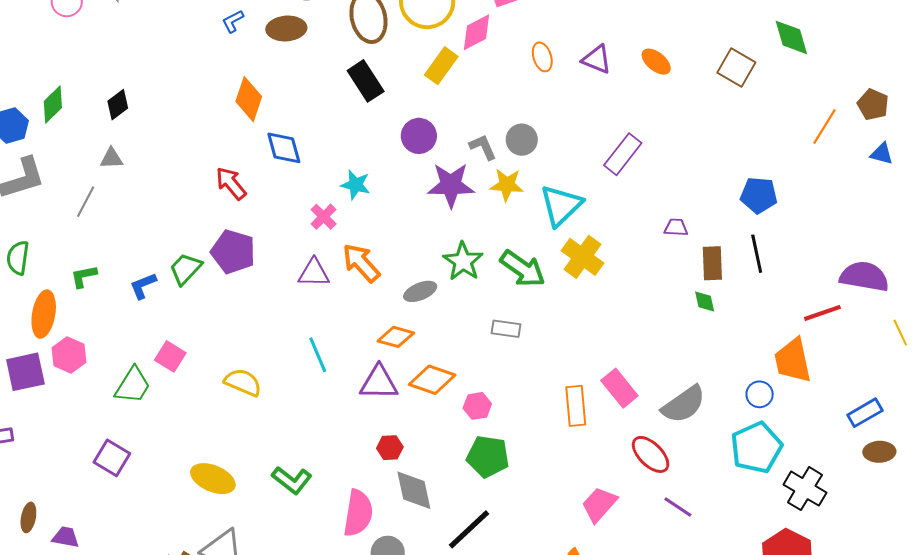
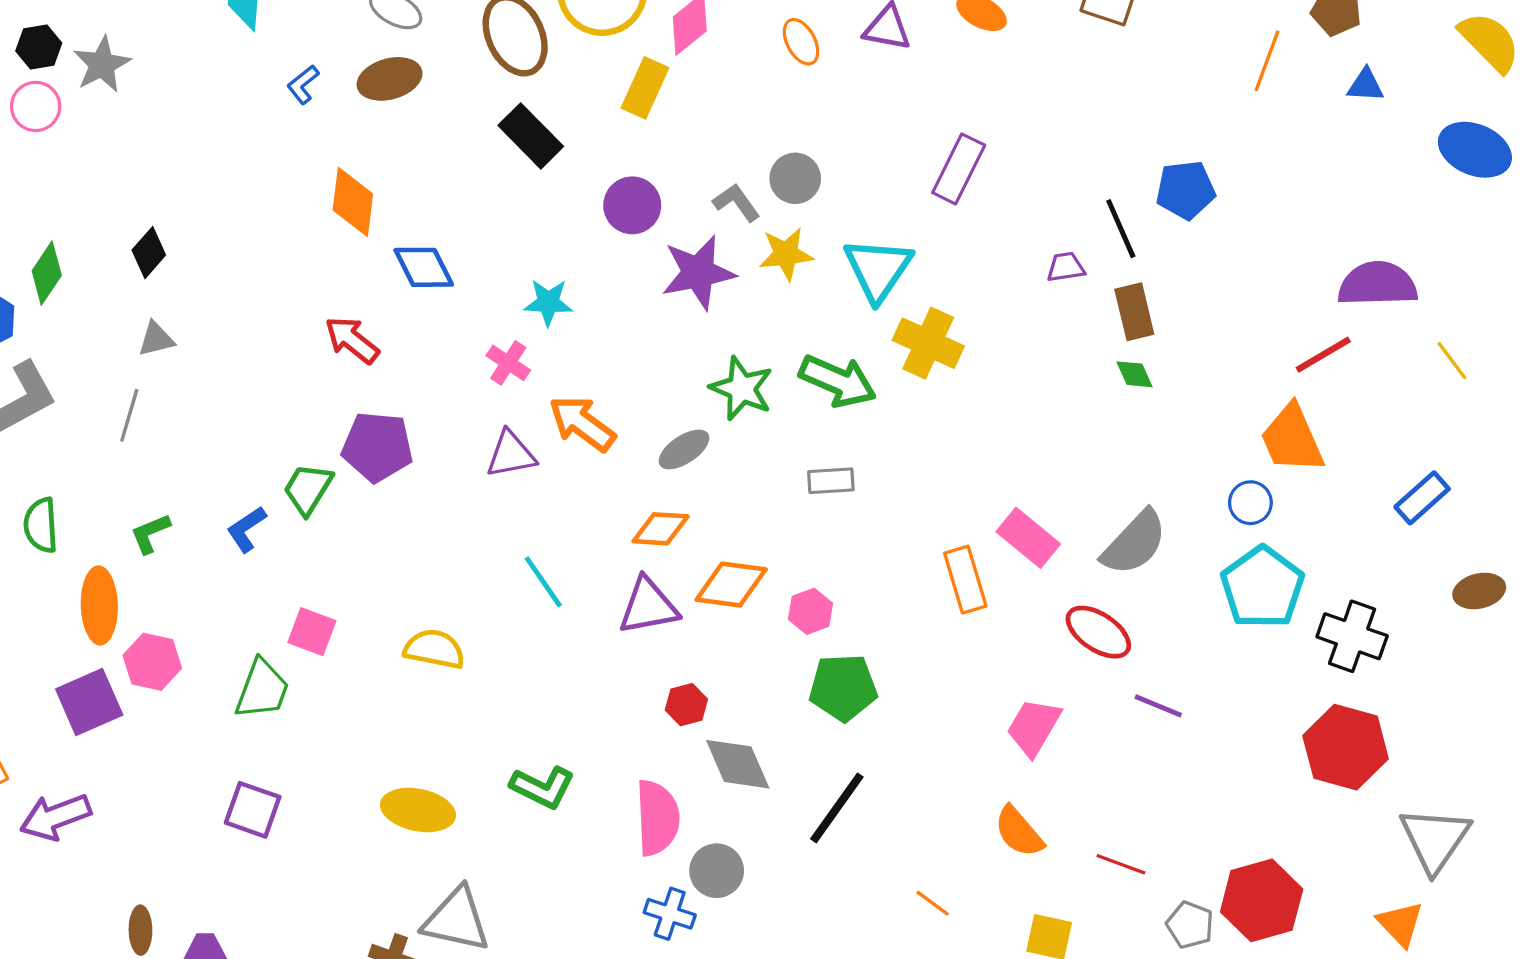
black line: (757, 254) -> (1121, 229), moved
brown ellipse: (879, 452) -> (1479, 591), moved

